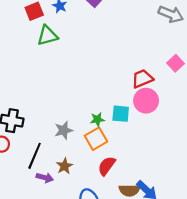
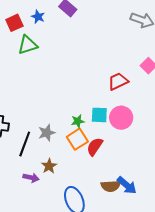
pink circle: (146, 101) -> (121, 118), moved
black line: (35, 156) -> (25, 144), moved
red semicircle: (107, 166) -> (95, 147), moved

